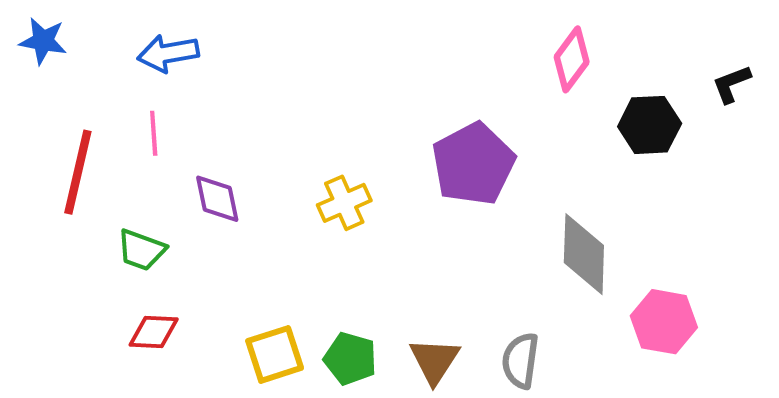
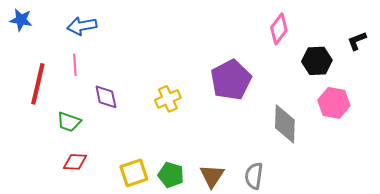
pink hexagon: (664, 322) -> (334, 103), moved

